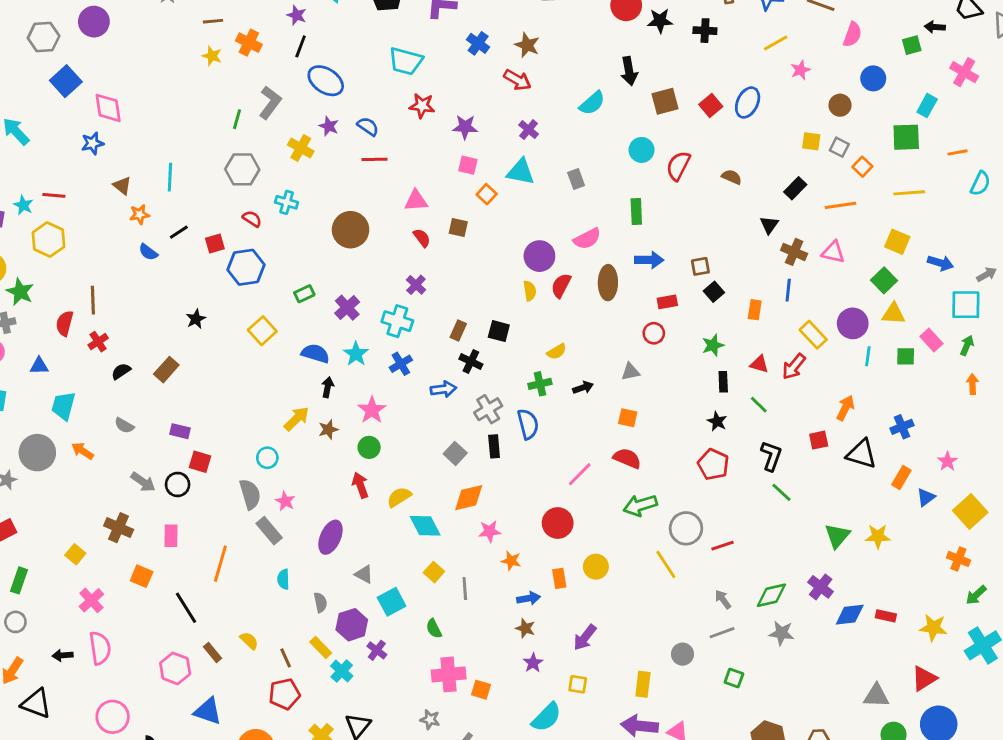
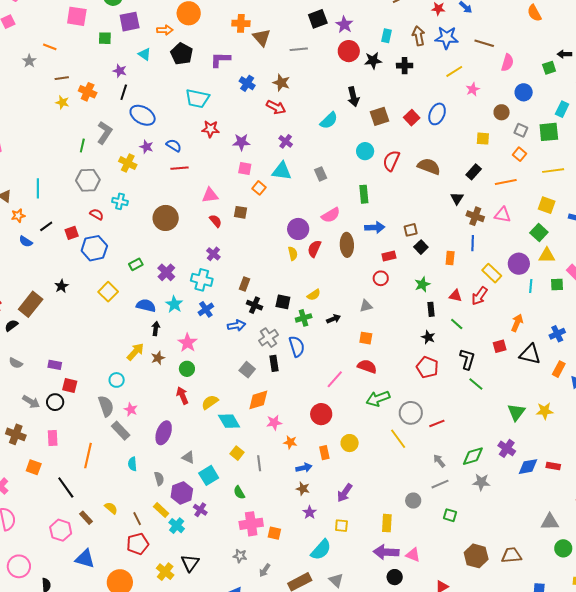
gray square: (839, 147) -> (521, 130), moved
brown semicircle: (732, 177) -> (429, 166), size x1.6
black square: (499, 331) -> (283, 302), moved
brown rectangle: (166, 370) -> (31, 304), moved, size x1.4

